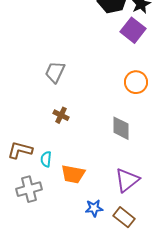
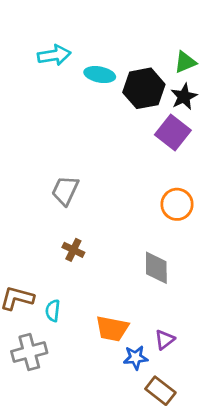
orange trapezoid: (73, 174) -> (112, 329), moved
purple triangle: (127, 180) -> (165, 340), size x0.6
blue star: (94, 208) -> (136, 358), moved

